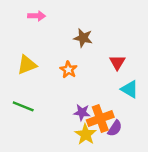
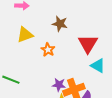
red triangle: (117, 62) -> (88, 44), size x1.5
yellow triangle: (27, 65) -> (25, 35), moved

